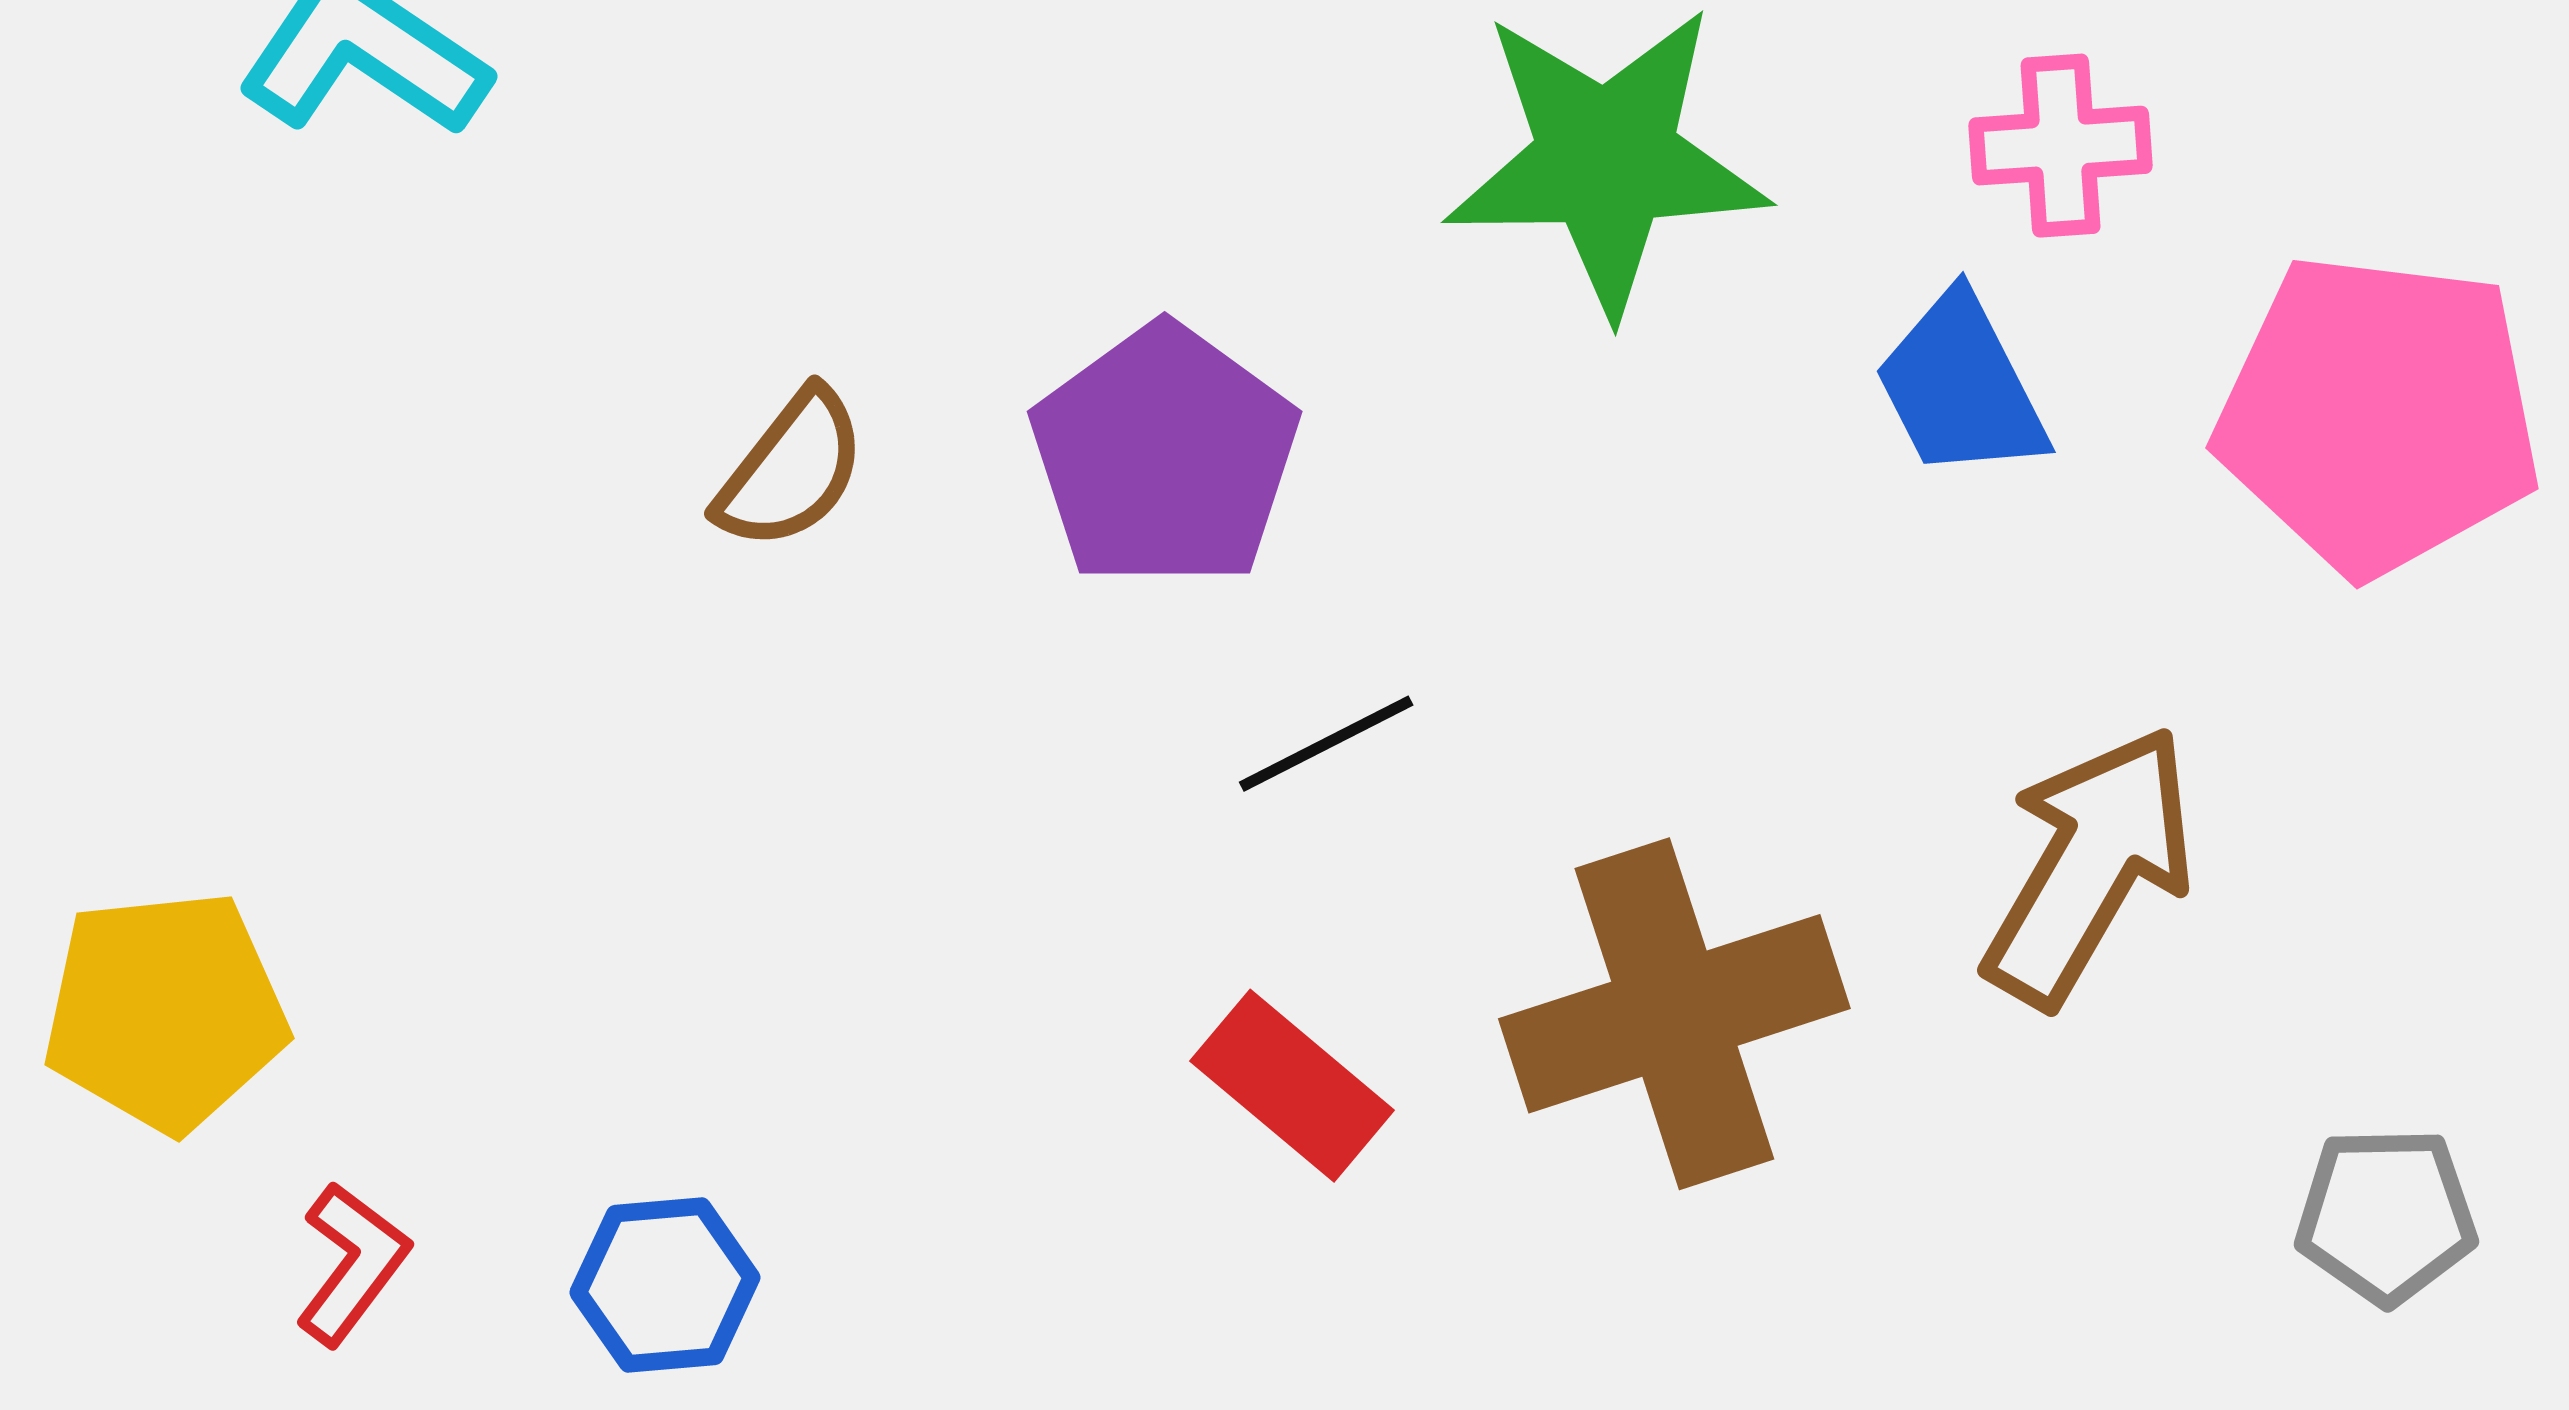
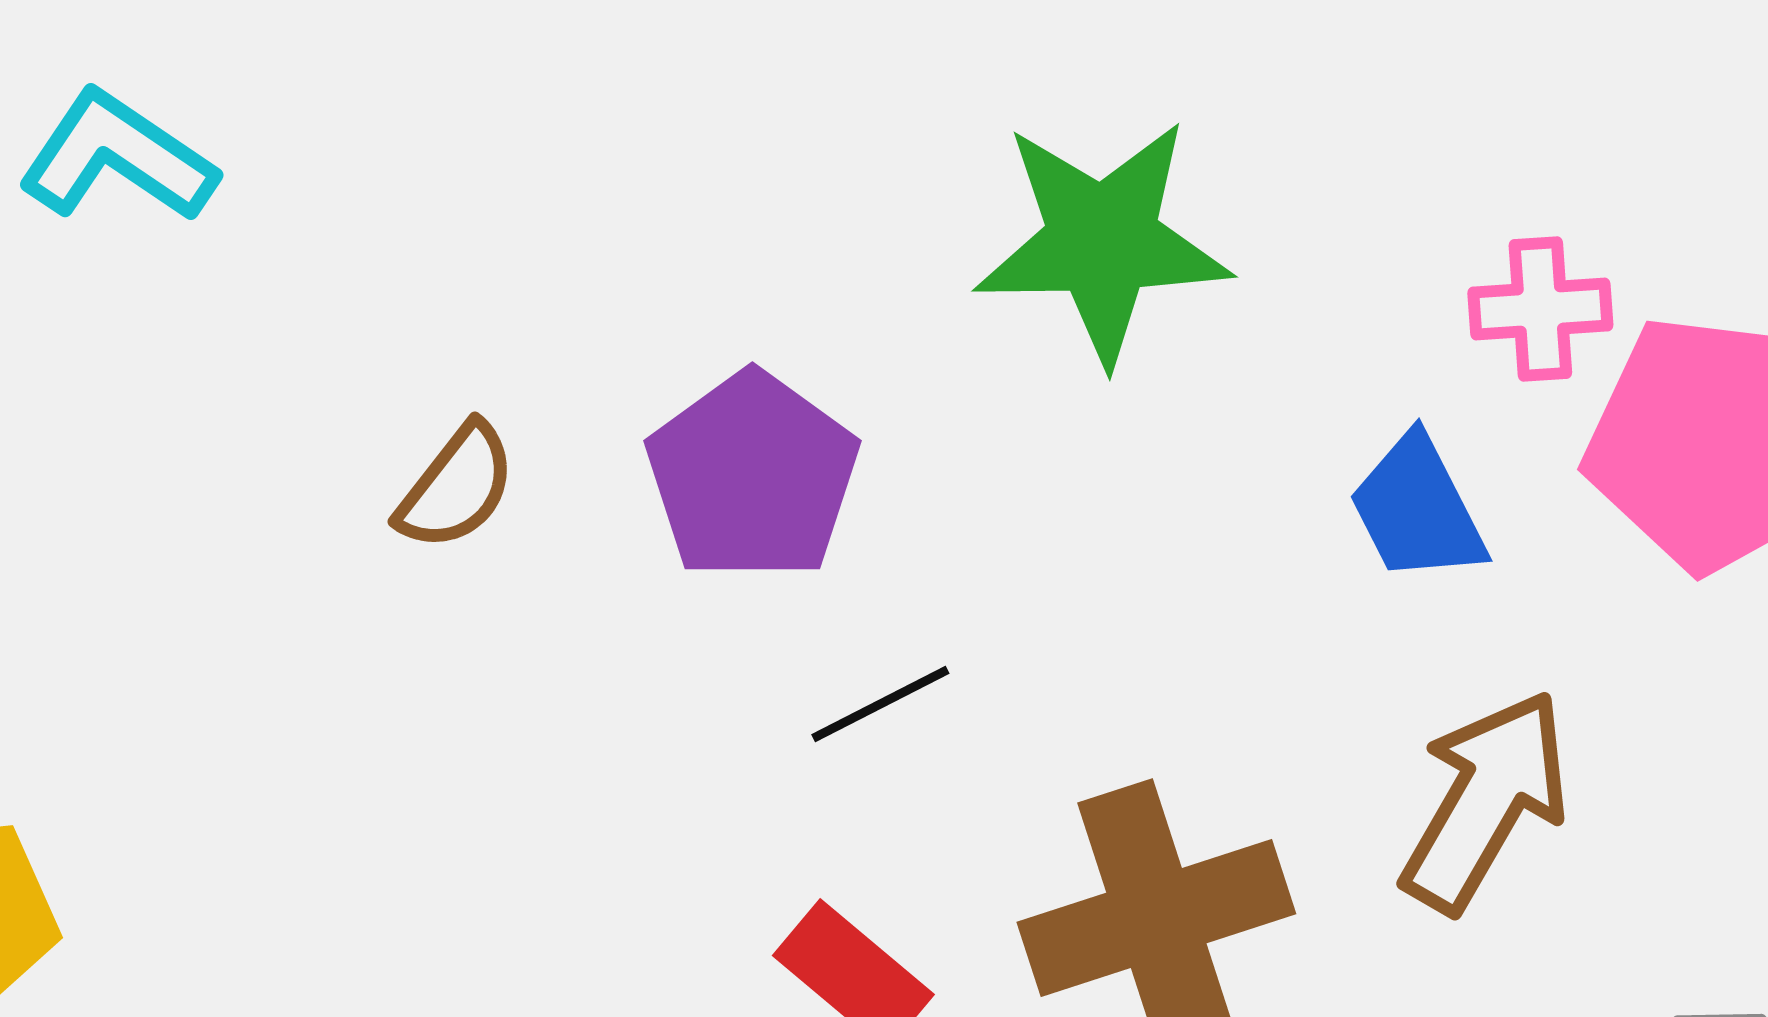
pink cross: (2061, 146) -> (1540, 309), moved
blue trapezoid: (1961, 387) -> (1417, 509), moved

